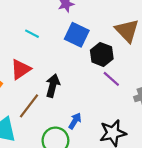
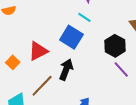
cyan line: (32, 34) -> (84, 17), moved
blue square: (77, 35) -> (71, 37), moved

